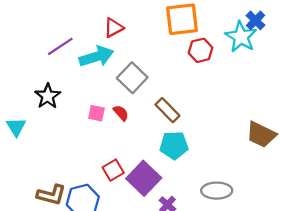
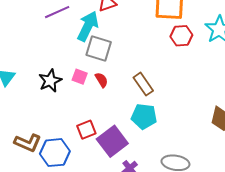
cyan arrow: (96, 57) -> (88, 26), turned -56
gray square: (132, 78) -> (99, 48), moved, turned -36
black star: (48, 96) -> (50, 81), moved

